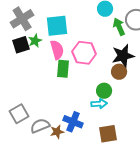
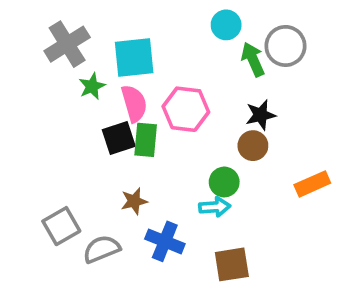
black square: (21, 45) -> (119, 138), moved
black star: (123, 56) -> (261, 115), size x0.7
brown star: (57, 132) -> (134, 201), moved

